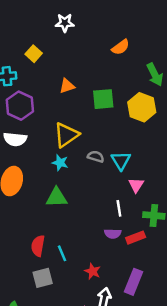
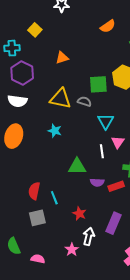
green square: (103, 99) -> (98, 84), moved
yellow triangle: (66, 135) -> (60, 99), turned 45
gray semicircle: (96, 157) -> (84, 101), moved
cyan star: (60, 163) -> (55, 131), moved
green triangle: (57, 197) -> (77, 167), moved
white line: (119, 208) -> (102, 151), moved

